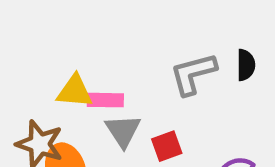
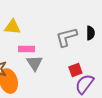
yellow triangle: (75, 91) -> (12, 27), moved
red square: (167, 146) -> (75, 70), moved

